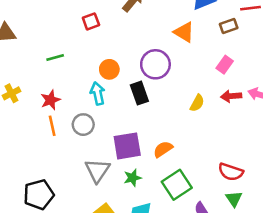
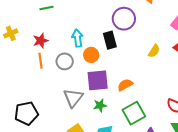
orange circle: (109, 69) -> (91, 55), moved

